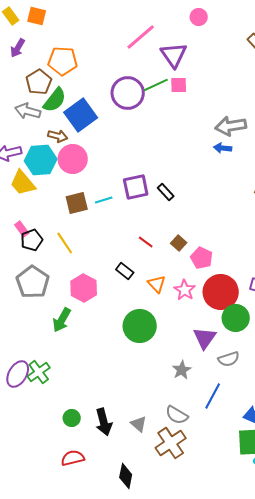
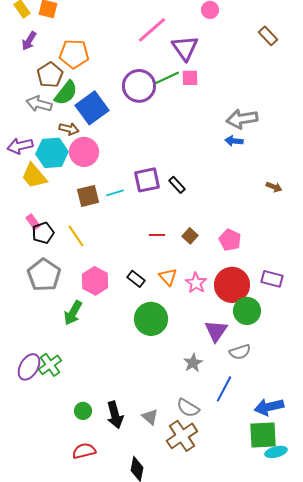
red line: (146, 242) -> (157, 235), turned -35
pink pentagon: (202, 258) -> (230, 240), moved
black rectangle: (125, 271) -> (136, 279), moved

